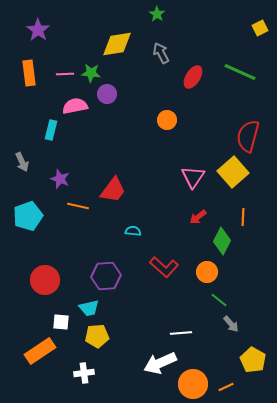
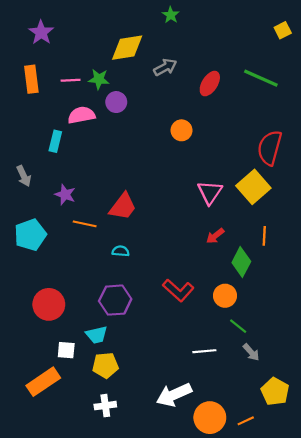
gray arrow: (161, 53) -> (165, 67), moved, turned 90
cyan semicircle: (133, 231) -> (121, 251), moved
white line: (181, 333) -> (204, 351), moved
white cross: (84, 373) -> (105, 406), moved

